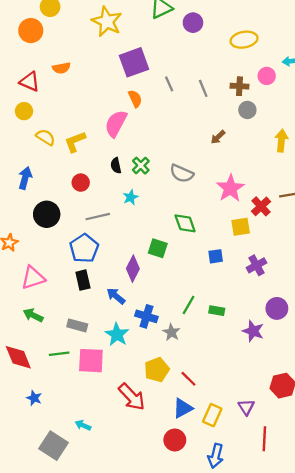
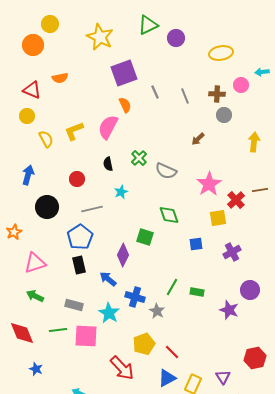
yellow semicircle: (46, 137) -> (46, 139), turned 30
yellow L-shape: (75, 142) -> (74, 131), moved
green cross: (141, 166) -> (139, 158), moved

